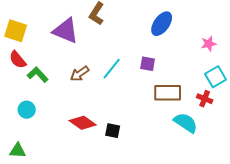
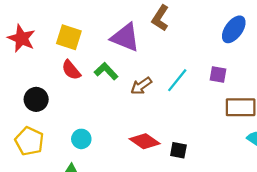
green L-shape: (38, 75) -> (106, 71), moved
cyan circle: (27, 110) -> (81, 139), moved

